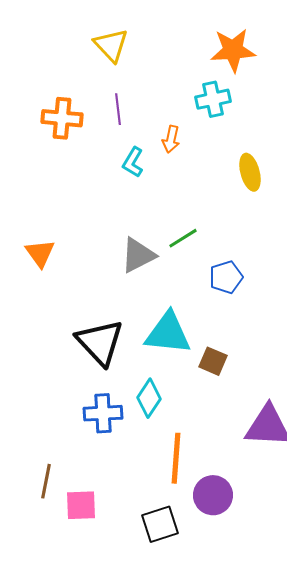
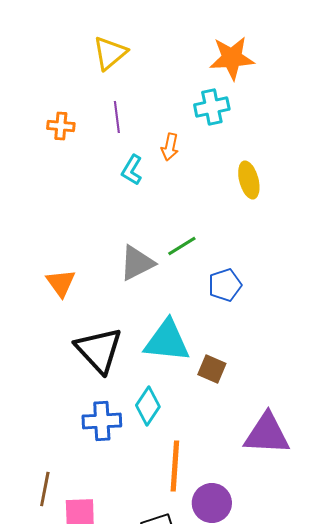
yellow triangle: (111, 45) -> (110, 53), turned 33
orange cross: (62, 118) -> (61, 126), size x0.7
orange triangle: (40, 253) -> (61, 283), moved

